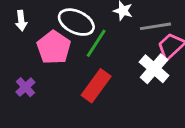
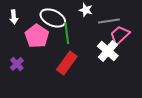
green line: (96, 43) -> (67, 33), turned -40

